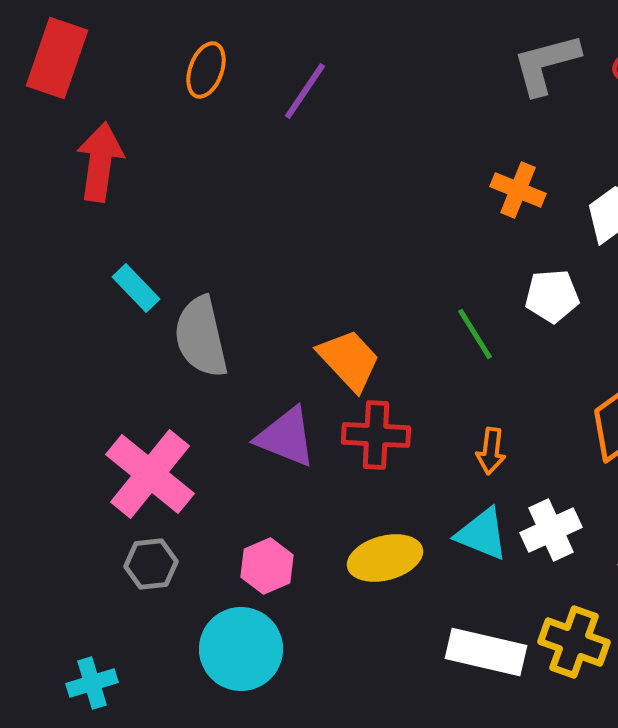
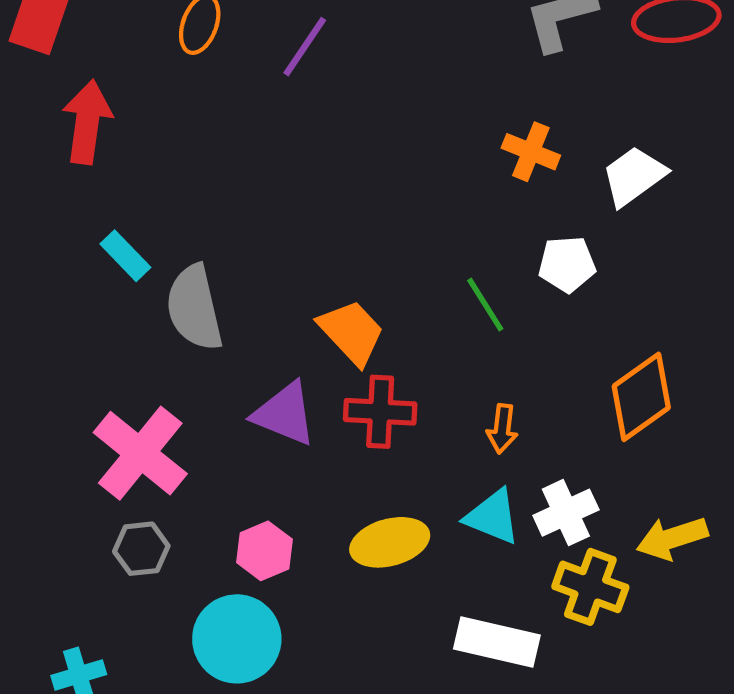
yellow cross: (574, 642) -> (590, 587), moved

